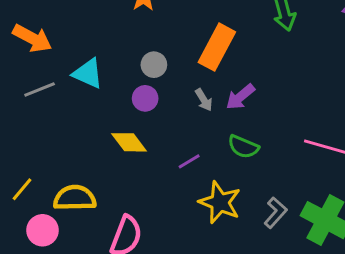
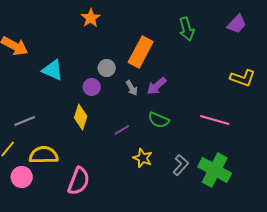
gray circle: (154, 65) -> (107, 68), moved
gray line: (40, 90) -> (25, 121), moved
yellow diamond: (129, 142) -> (81, 117), turned 55
yellow star: (220, 202) -> (143, 158), size x0.7

